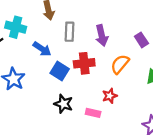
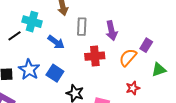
purple rectangle: (141, 40) -> (146, 45), moved, turned 64
blue square: (60, 71) -> (55, 73), moved
red star: (110, 96) -> (133, 88), moved

